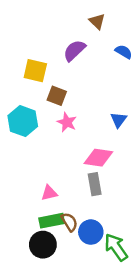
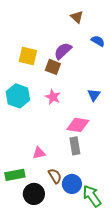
purple semicircle: (74, 50) -> (63, 51), moved
brown square: (57, 96) -> (53, 67), moved
green rectangle: (52, 221) -> (15, 175), moved

